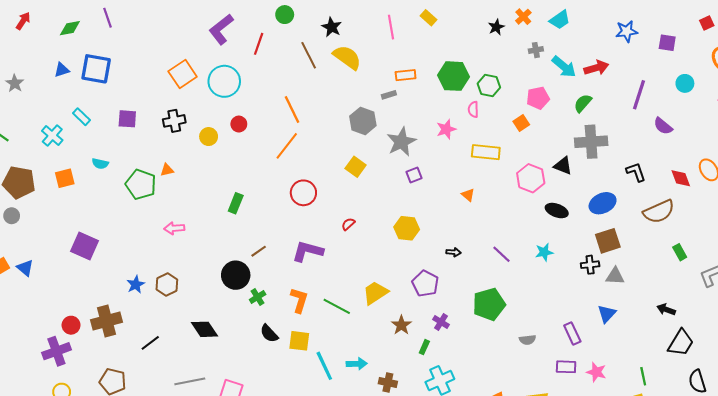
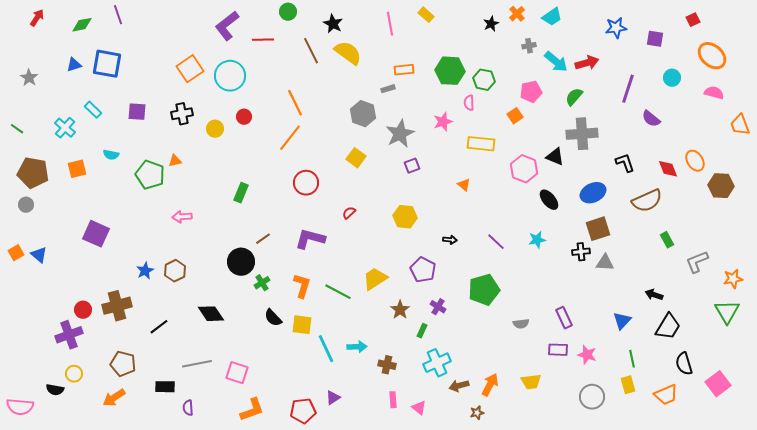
red line: (259, 44) -> (263, 40), turned 70
black ellipse: (557, 211) -> (549, 200), turned 30
blue triangle: (607, 314) -> (622, 321), moved

